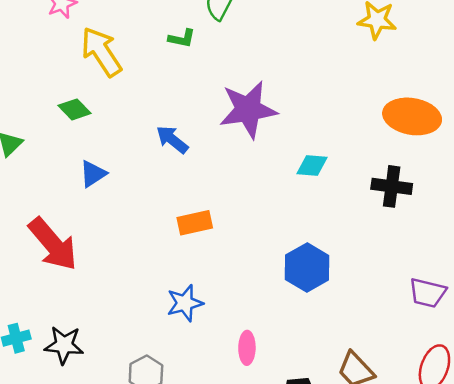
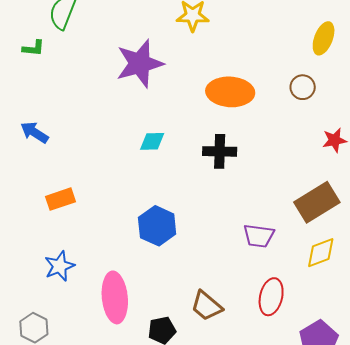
purple star: (248, 110) -> (140, 64), moved
pink ellipse: (247, 348) -> (115, 297), size x1.8

